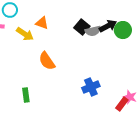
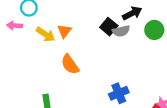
orange triangle: (42, 23) -> (64, 31), moved, turned 48
black arrow: (108, 26) -> (132, 13), moved

